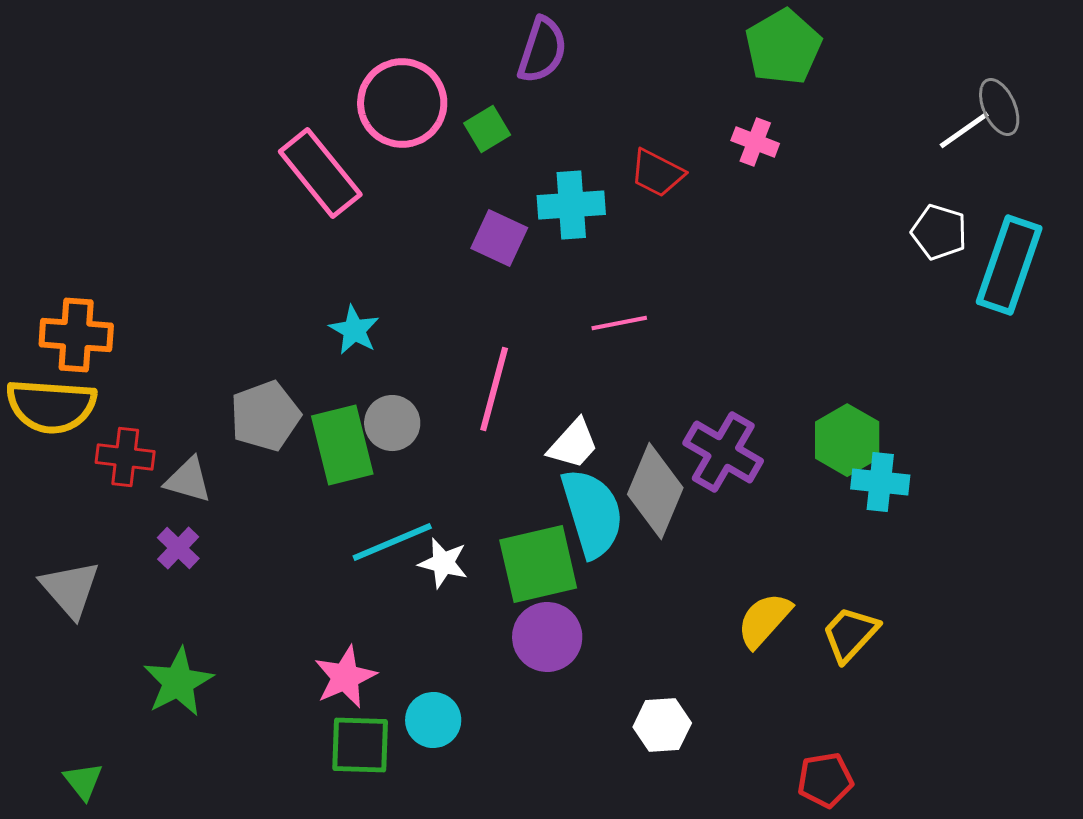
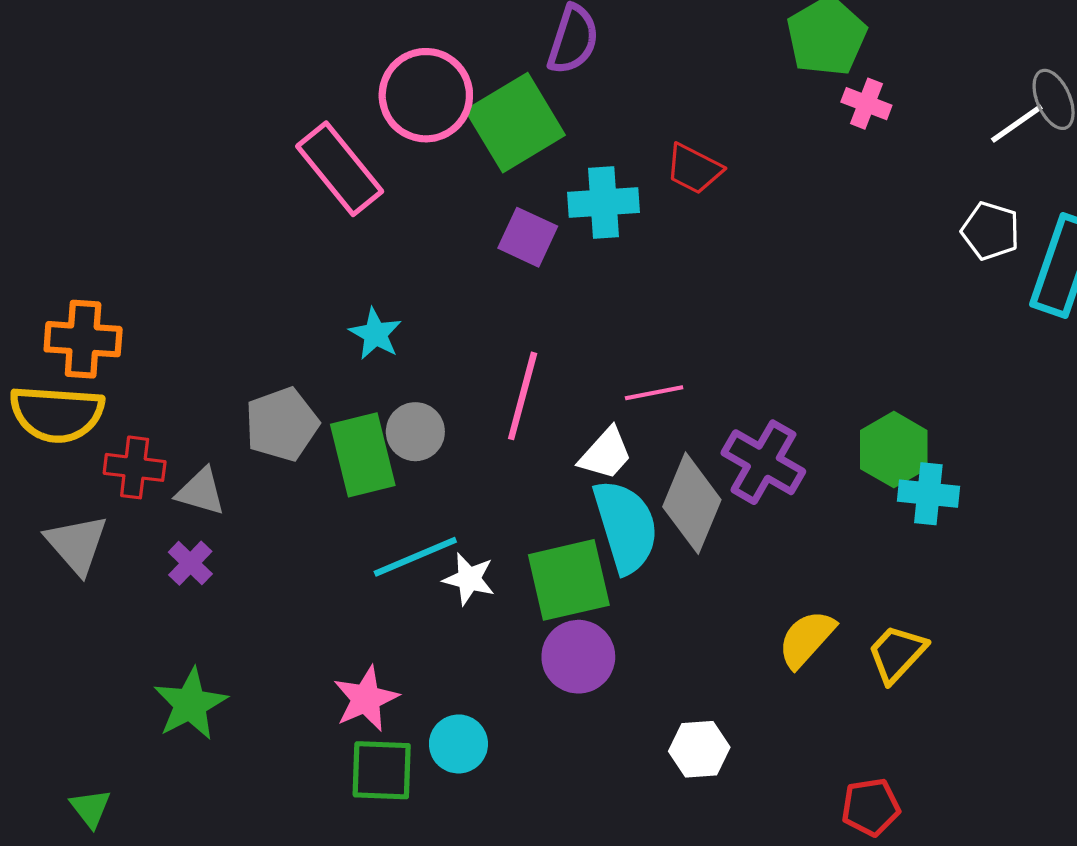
green square: (487, 129) -> (515, 123), size x2.0
pink cross: (755, 142) -> (866, 104), moved
pink line: (619, 323) -> (654, 393), moved
gray triangle: (70, 589) -> (77, 544), moved

